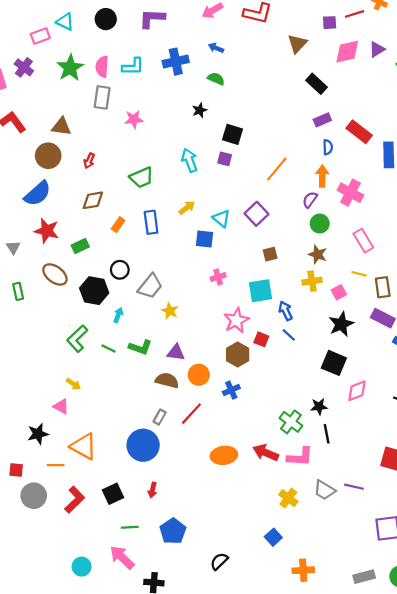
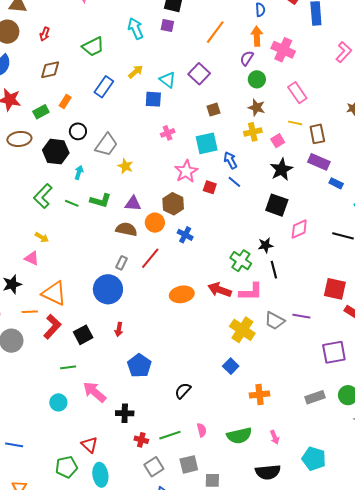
blue rectangle: (151, 222) -> (104, 87), turned 45
orange rectangle: (118, 225) -> (65, 101), moved
brown ellipse: (55, 274) -> (19, 139), turned -40
brown hexagon: (238, 355) -> (173, 204), moved
blue cross: (231, 390) -> (185, 235), turned -35
yellow cross: (288, 498) -> (242, 330), size x1.4
red L-shape: (75, 500) -> (52, 327), moved
green line: (130, 527) -> (68, 367), moved

